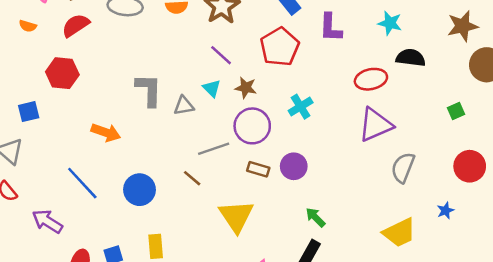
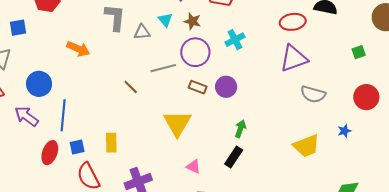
gray semicircle: (403, 168) -> (313, 94), turned -100
brown line: (192, 178) -> (131, 87), moved
blue line: (82, 183) -> (63, 115), moved, turned 44
blue circle: (139, 190) -> (39, 84), moved
green arrow: (315, 217) -> (240, 129), turned 60

